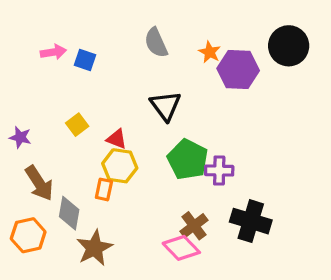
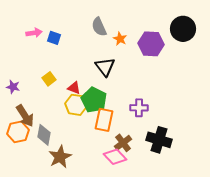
orange star: (210, 52) -> (120, 39), moved
green pentagon: (188, 159) -> (94, 100), moved
orange rectangle: (104, 189) -> (104, 120), moved, size x1.6
orange hexagon: (28, 235) -> (18, 132), moved

